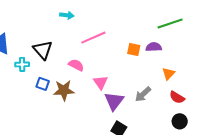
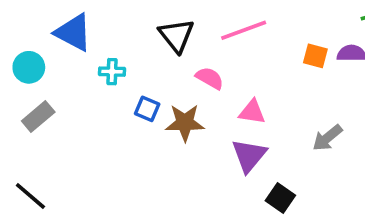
black triangle: (43, 50) -> (176, 35), moved
pink triangle: (101, 82) -> (252, 112), turned -49
purple triangle: (114, 101) -> (249, 155), moved

